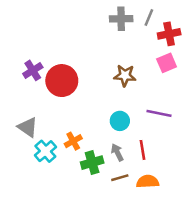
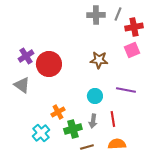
gray triangle: (28, 127) -> (22, 85), moved
cyan cross: (45, 151) -> (41, 133), moved
gray arrow: (117, 152) -> (93, 121), turned -144
brown line: (120, 178) -> (87, 147), moved

